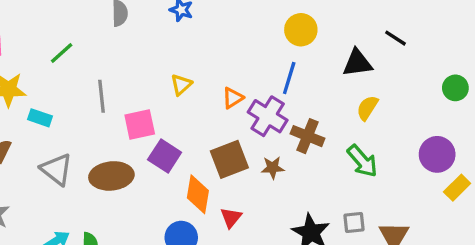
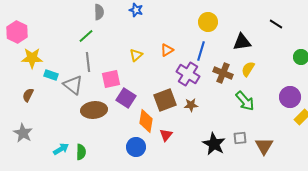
black line: (396, 38) -> (276, 24), moved
green line: (62, 53) -> (86, 36), moved
orange triangle: (233, 98) -> (167, 50), moved
brown cross: (308, 136) -> (223, 73), moved
gray triangle: (57, 169) -> (73, 85), moved

